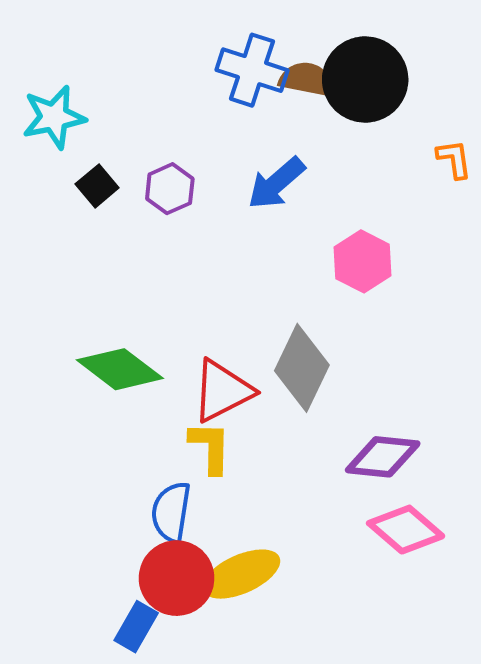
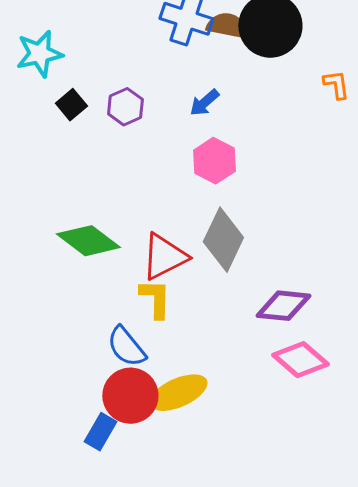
blue arrow: (276, 183) -> (204, 103), size x0.7
pink hexagon: (362, 261) -> (214, 161), moved
blue semicircle: (171, 512) -> (126, 347), turned -48

